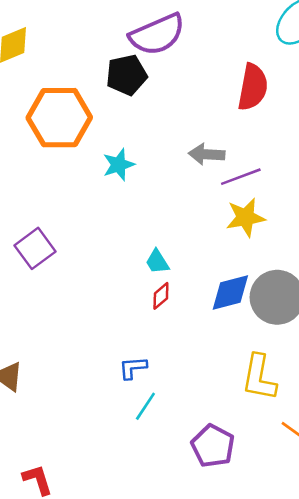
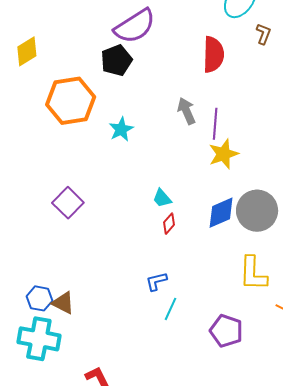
gray arrow: (207, 154) -> (186, 111), turned 72
purple line: (241, 177) -> (215, 124), turned -56

